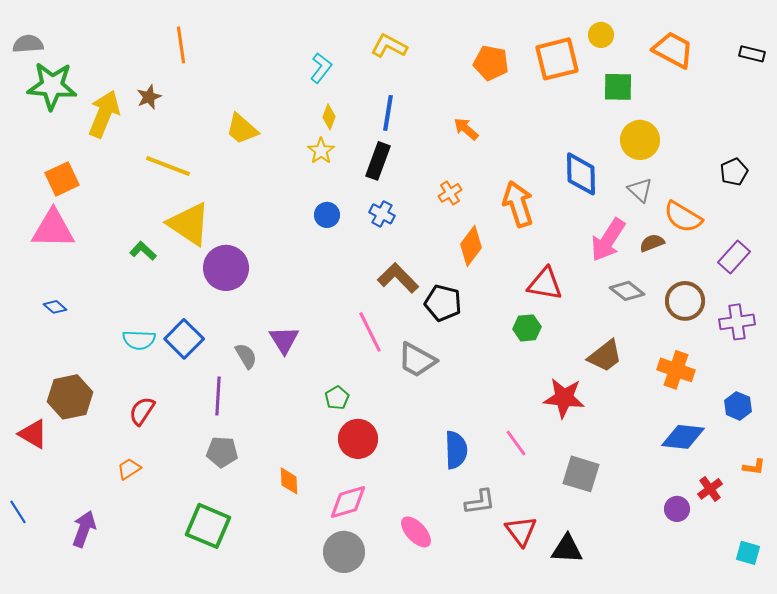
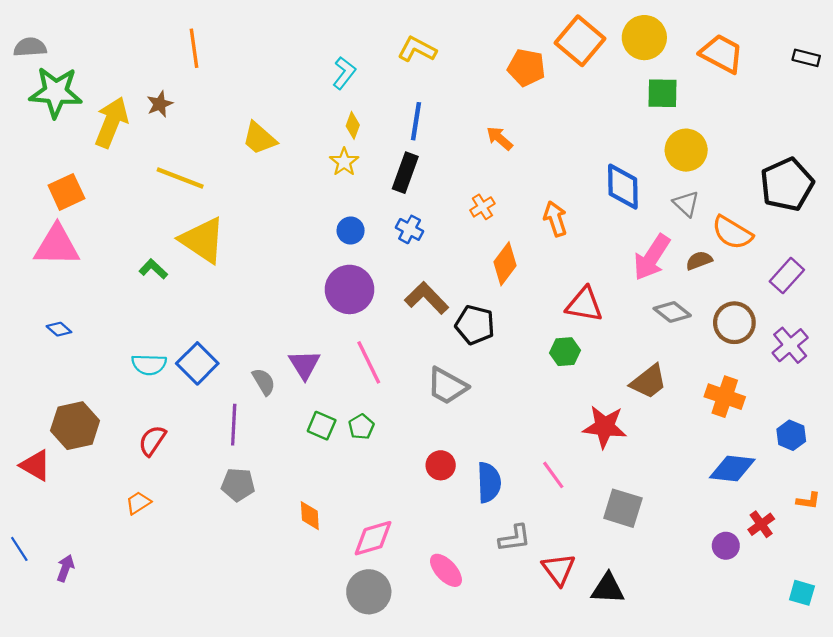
yellow circle: (601, 35) -> (644, 38), size x1.6
orange square: (557, 59) -> (580, 41), moved, turned -36
black pentagon: (734, 172) -> (787, 184), size x1.8
orange arrow: (518, 204) -> (555, 219), size x0.7
purple circle: (226, 268) -> (349, 289), moved
purple cross: (737, 322) -> (790, 345), turned -32
pink line: (370, 332) -> (369, 362), moved
red circle: (358, 439) -> (441, 465), moved, size x0.7
green square: (208, 526) -> (322, 426), moved, size x0.6
purple arrow: (84, 529) -> (65, 568), moved, size x0.7

